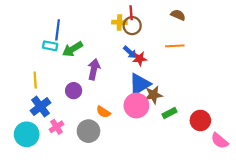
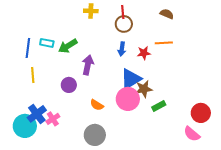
yellow cross: (119, 22) -> (91, 11), moved
blue line: (58, 30) -> (28, 48), moved
blue arrow: (130, 52) -> (122, 49), turned 56
red star: (140, 59) -> (144, 53), moved
blue cross: (41, 107) -> (37, 114), moved
red circle: (200, 120) -> (201, 113), moved
gray circle: (88, 131) -> (95, 135), moved
pink semicircle: (220, 141) -> (192, 134), moved

